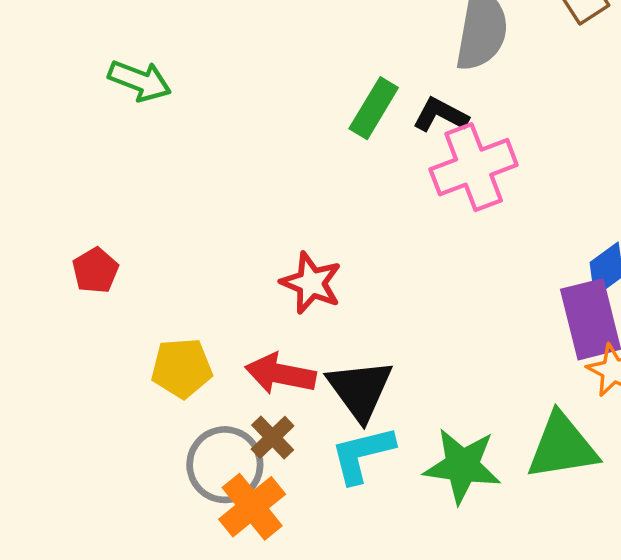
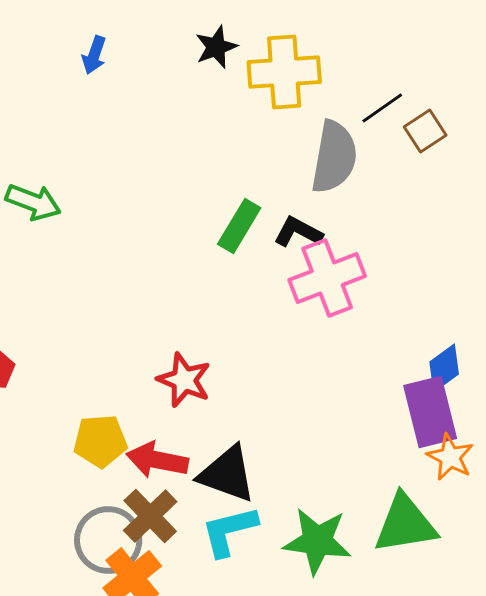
yellow pentagon: (182, 368) -> (100, 441), moved
black triangle: (360, 390) -> (227, 474), turned -34
brown cross: (273, 437) -> (150, 516), size x1.4

